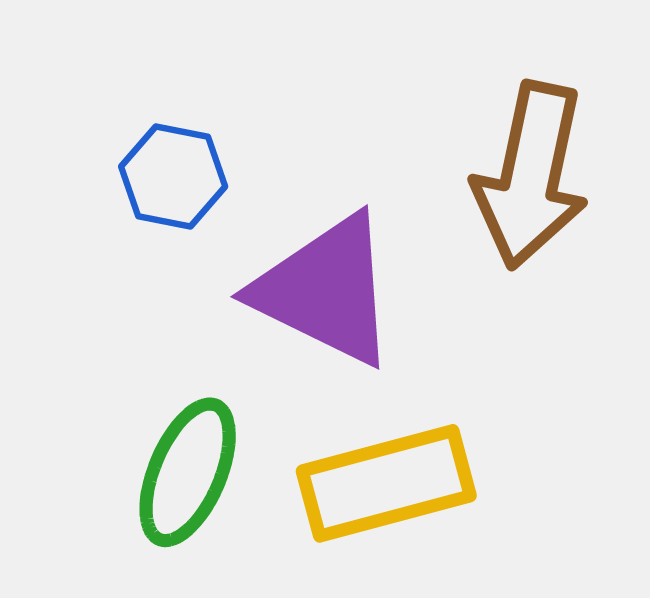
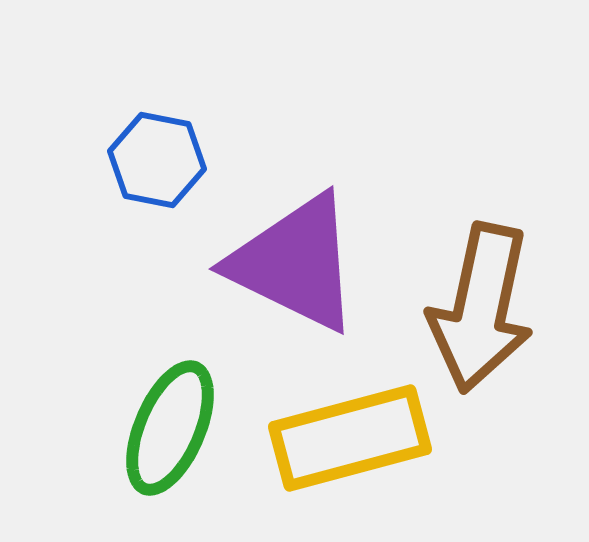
brown arrow: (531, 175) -> (481, 308), moved

